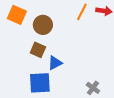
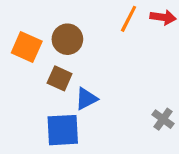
orange square: (17, 15) -> (27, 47), moved
gray cross: (93, 88) -> (163, 119), moved

